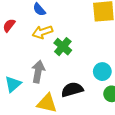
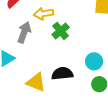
gray arrow: (38, 72) -> (24, 32), moved

